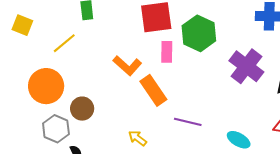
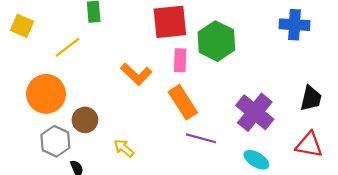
purple cross: (246, 66) -> (255, 112), moved
orange rectangle: (153, 90) -> (183, 102), moved
yellow arrow: (137, 138) -> (124, 148), moved

